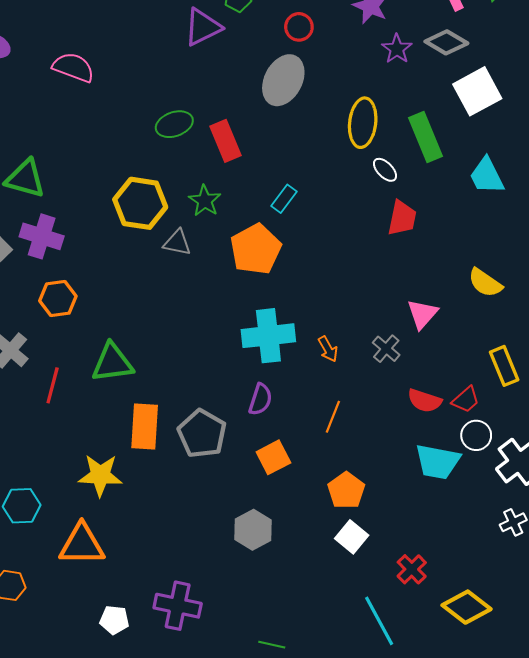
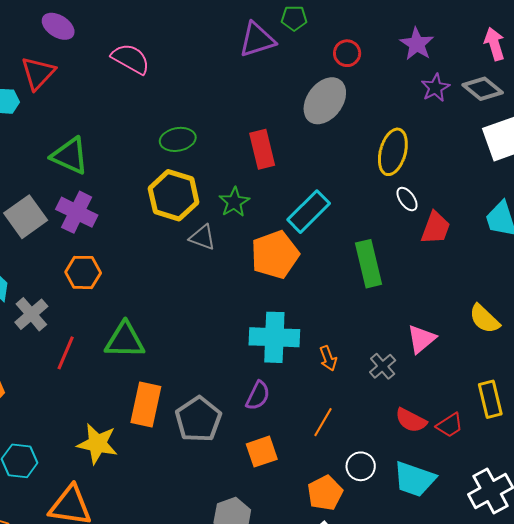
green ellipse: (174, 124) -> (178, 139), moved
green rectangle: (425, 137) -> (368, 264), moved
cyan rectangle: (284, 199) -> (309, 212), size x1.6
red trapezoid: (402, 218) -> (436, 228), moved
white circle: (476, 435) -> (361, 466), moved

